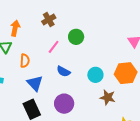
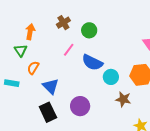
green circle: (76, 37) -> (89, 30), moved
orange semicircle: (25, 61) -> (33, 68), moved, turned -152
blue semicircle: (63, 71) -> (92, 62), moved, size x1.5

